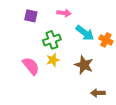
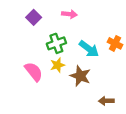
purple square: (31, 16) -> (34, 17), turned 32
cyan arrow: (85, 33) -> (89, 49), moved
brown star: (84, 65) -> (80, 76), moved

